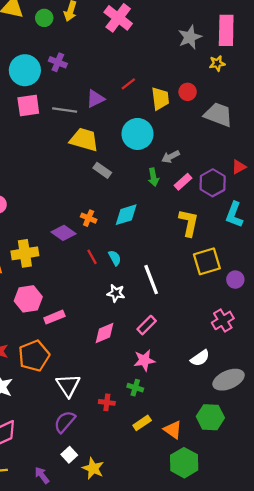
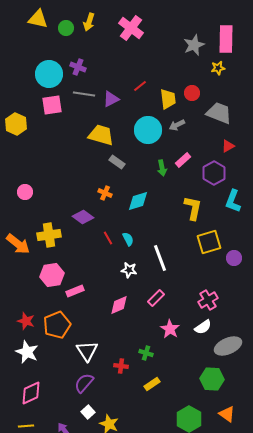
gray line: (65, 110) -> (84, 94), moved
gray arrow: (170, 157) -> (177, 125), moved
red triangle: (239, 167) -> (228, 146), moved
pink rectangle: (183, 182) -> (183, 160), moved
orange cross: (89, 218) -> (105, 193), moved
pink cross: (223, 320) -> (208, 300), moved
pink star: (144, 360) -> (170, 329), moved, turned -30
orange triangle: (173, 430) -> (227, 414), moved

